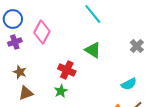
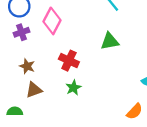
green triangle: (93, 50) -> (110, 41), turned -42
red cross: (67, 70) -> (69, 61), moved

